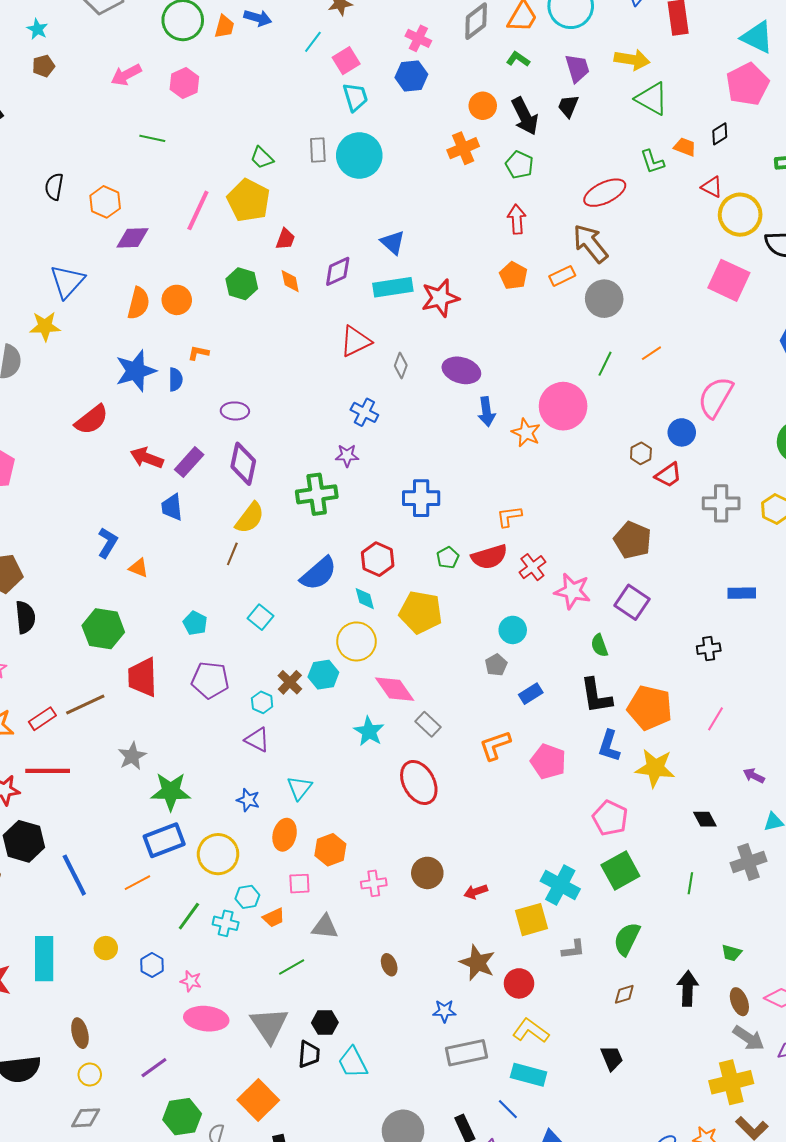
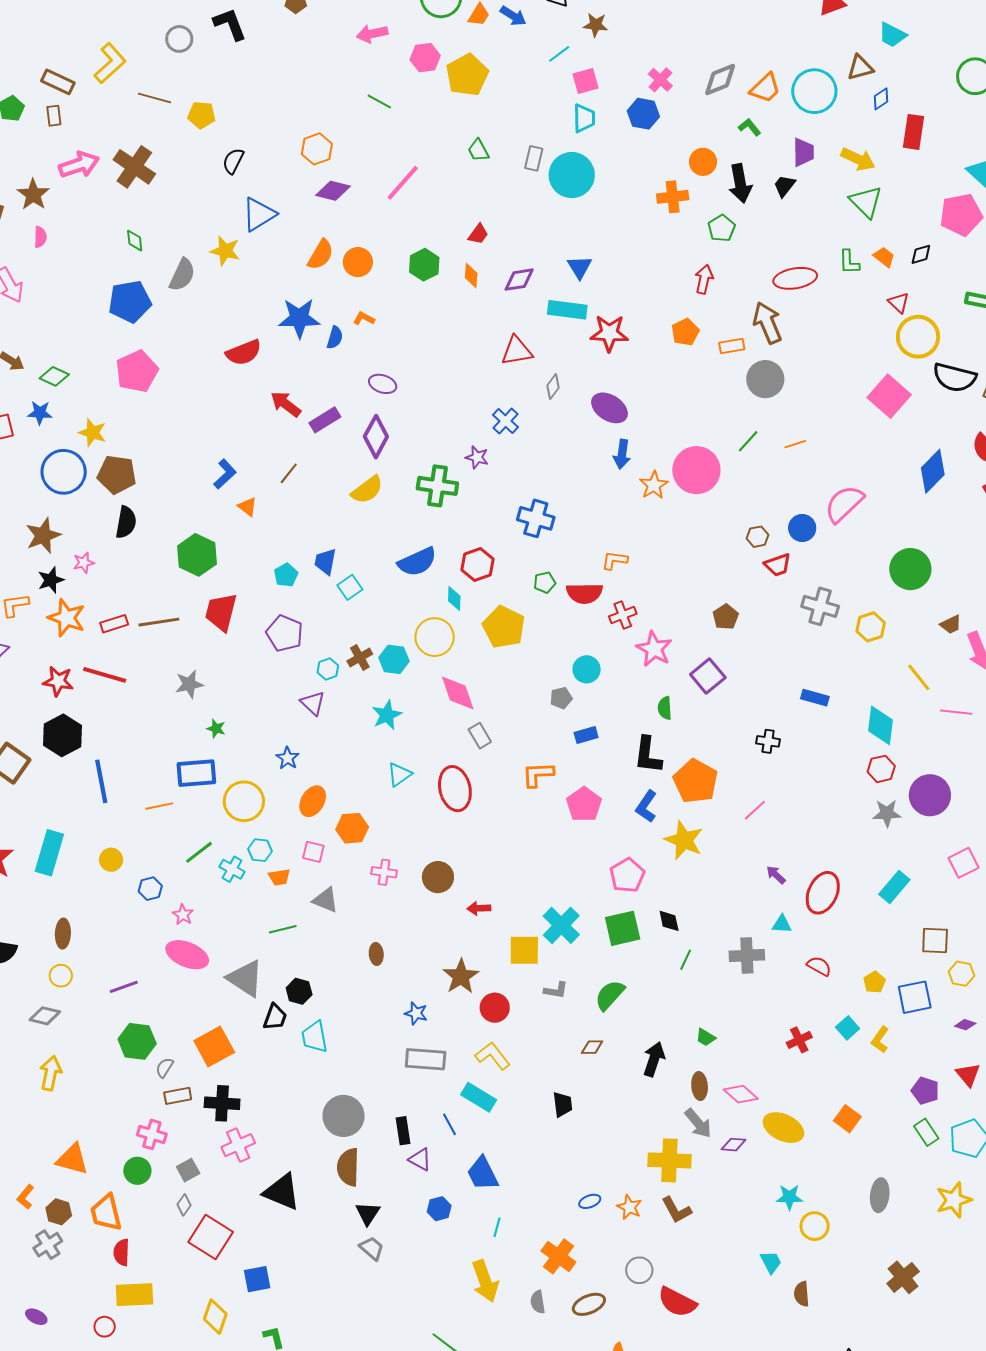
black semicircle: (54, 187) -> (233, 161), moved
yellow pentagon: (248, 200) -> (467, 75), moved
blue trapezoid: (172, 507) -> (325, 562), moved
brown pentagon: (633, 540) -> (726, 617), size x0.7
brown line: (232, 554) -> (289, 473), moved
cyan star: (369, 731) -> (387, 715), moved
cyan triangle: (299, 788) -> (399, 774), moved
green star: (171, 791) -> (216, 728), size x0.5
black diamond: (705, 819) -> (669, 921), moved
gray triangle: (269, 1025) -> (245, 978), turned -39

